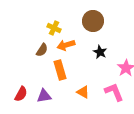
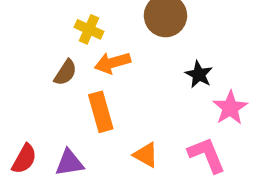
black star: (100, 52) -> (199, 74), moved

